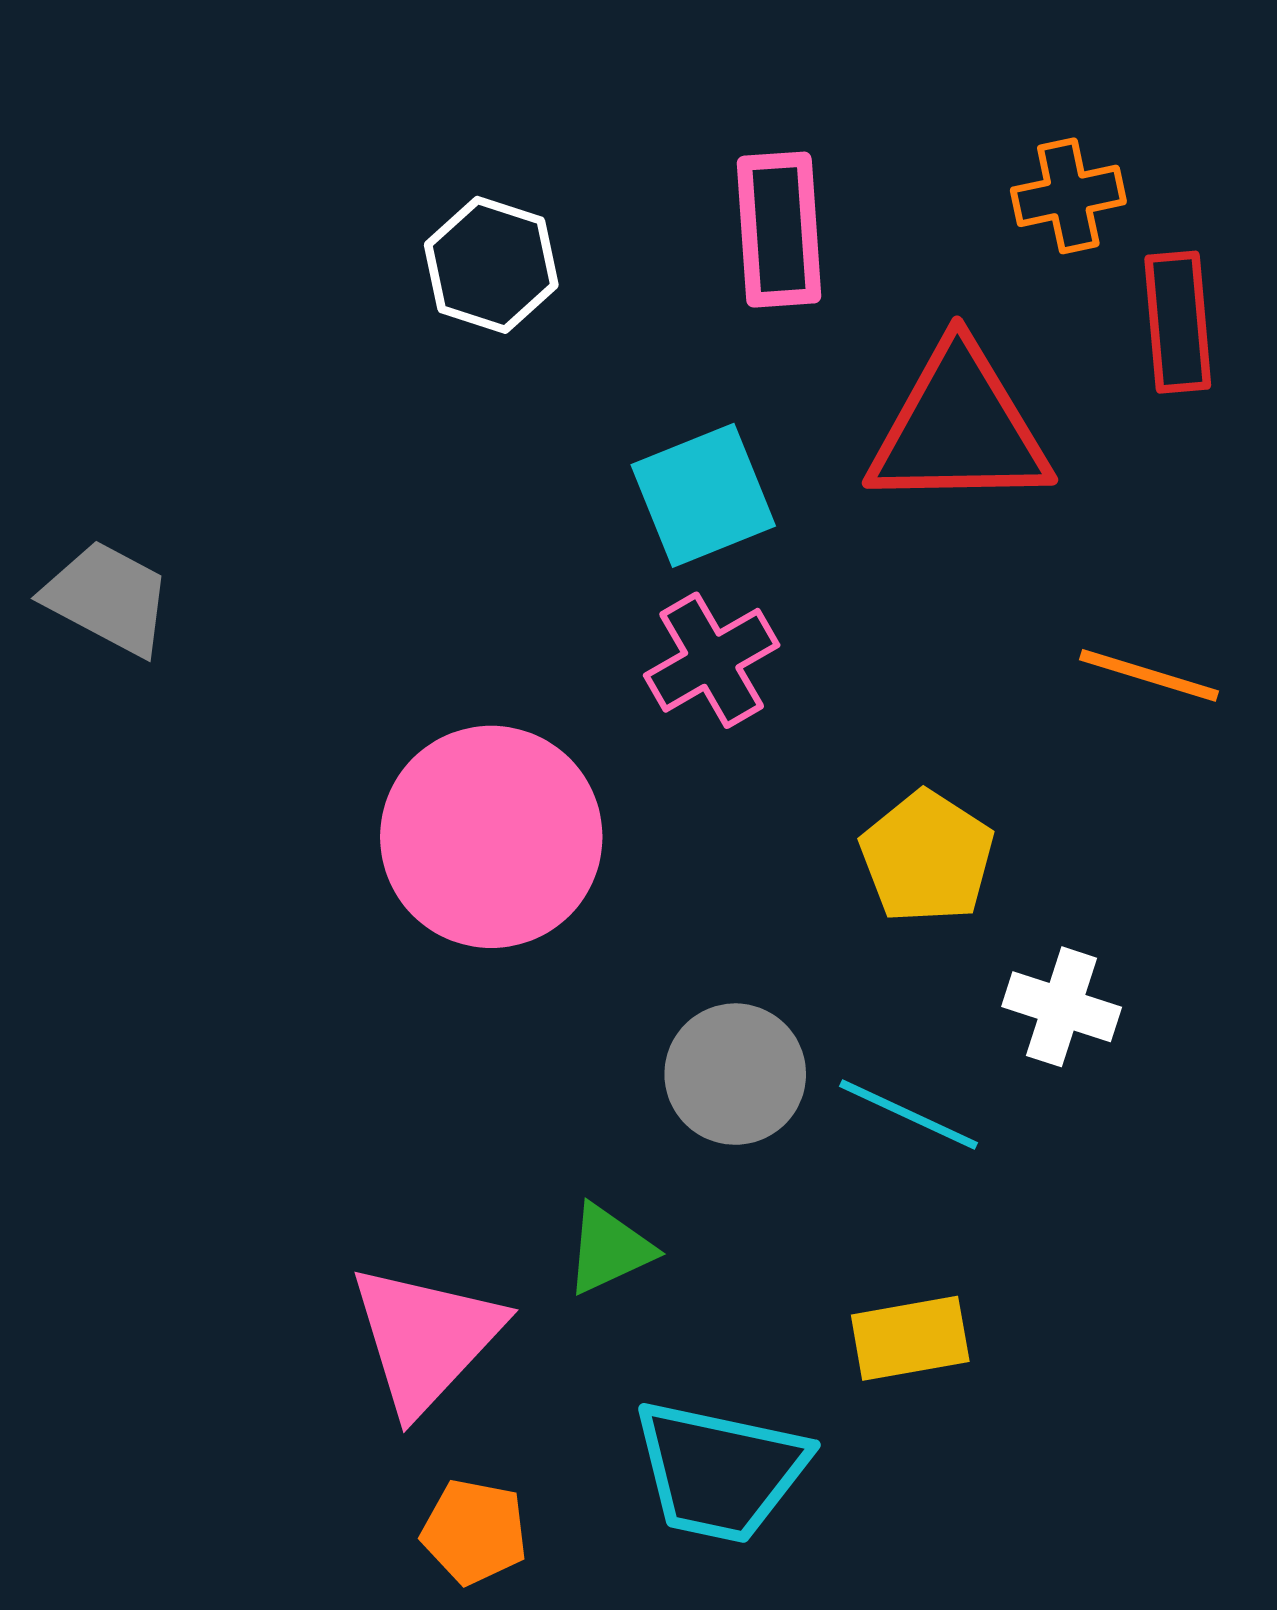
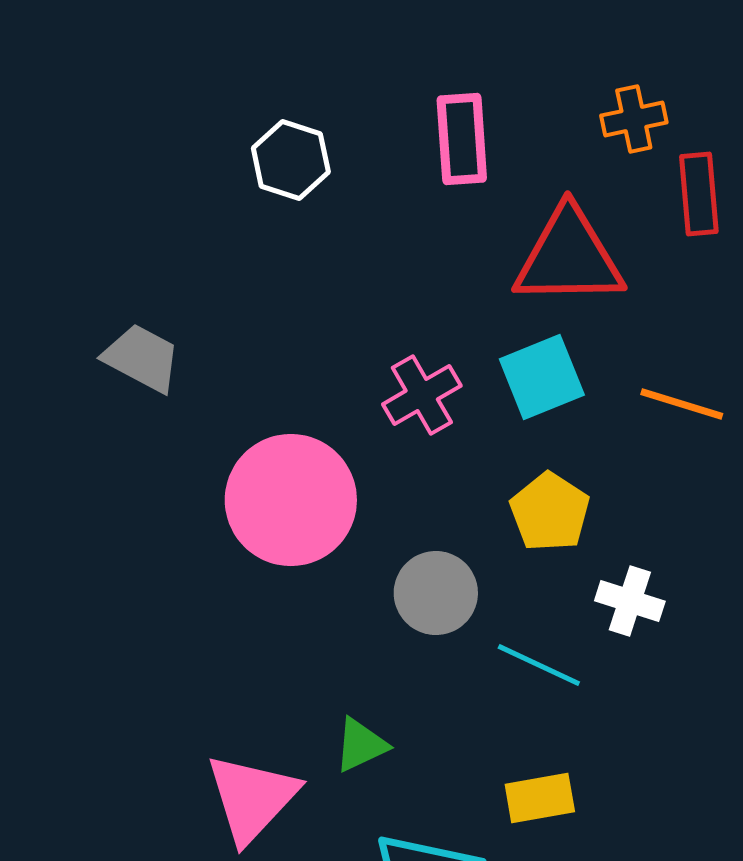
cyan square: (703, 495) -> (542, 377), moved
gray trapezoid: (108, 598) -> (142, 358), moved
gray circle: (735, 1074) -> (436, 593), moved

